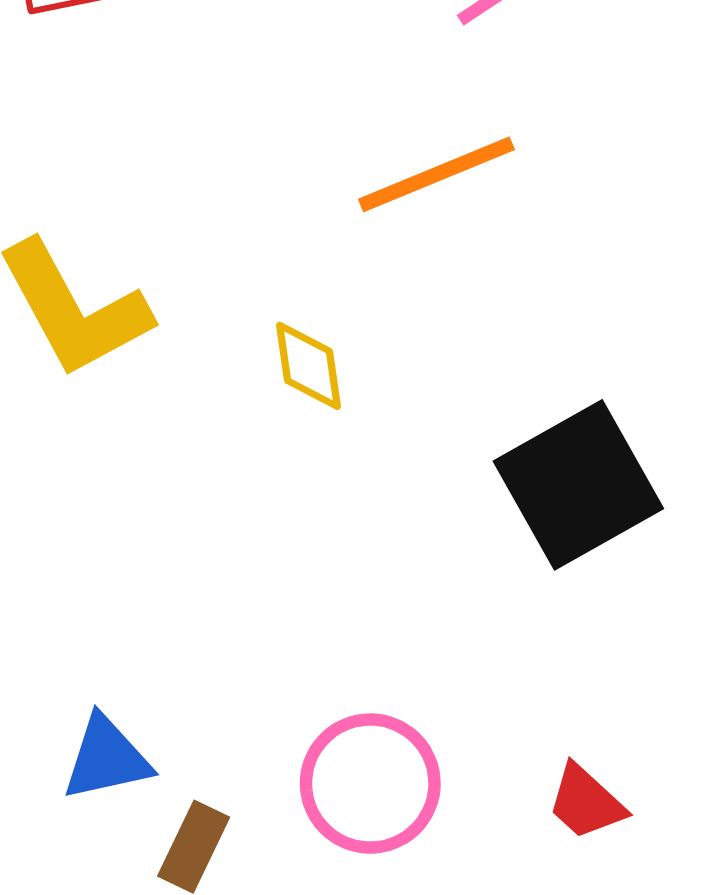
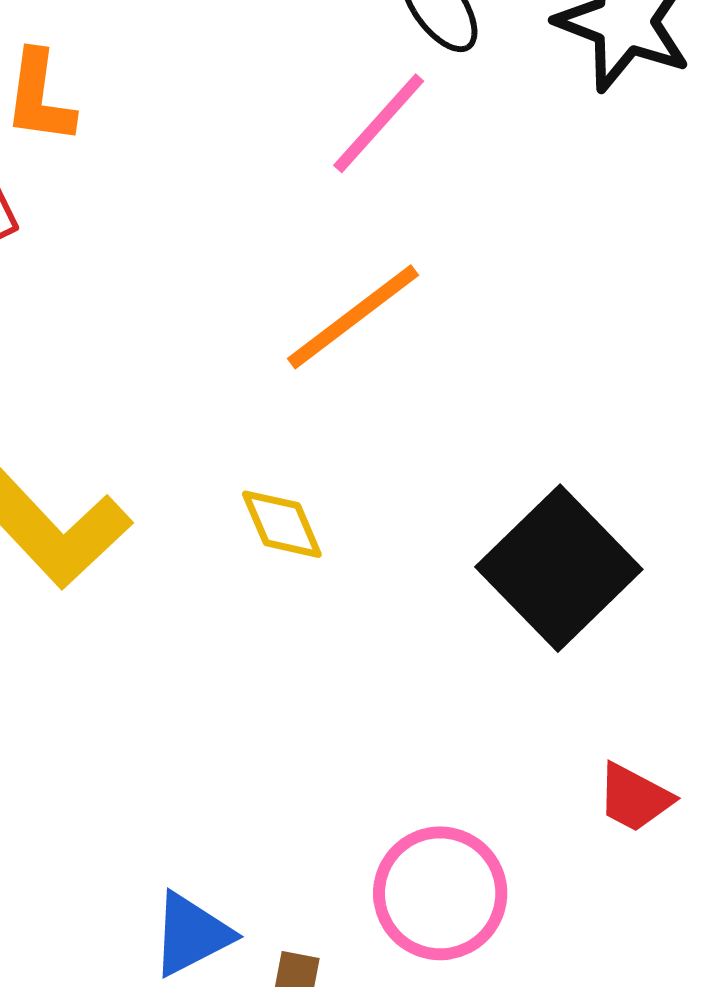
red trapezoid: (586, 802) -> (634, 798), moved

